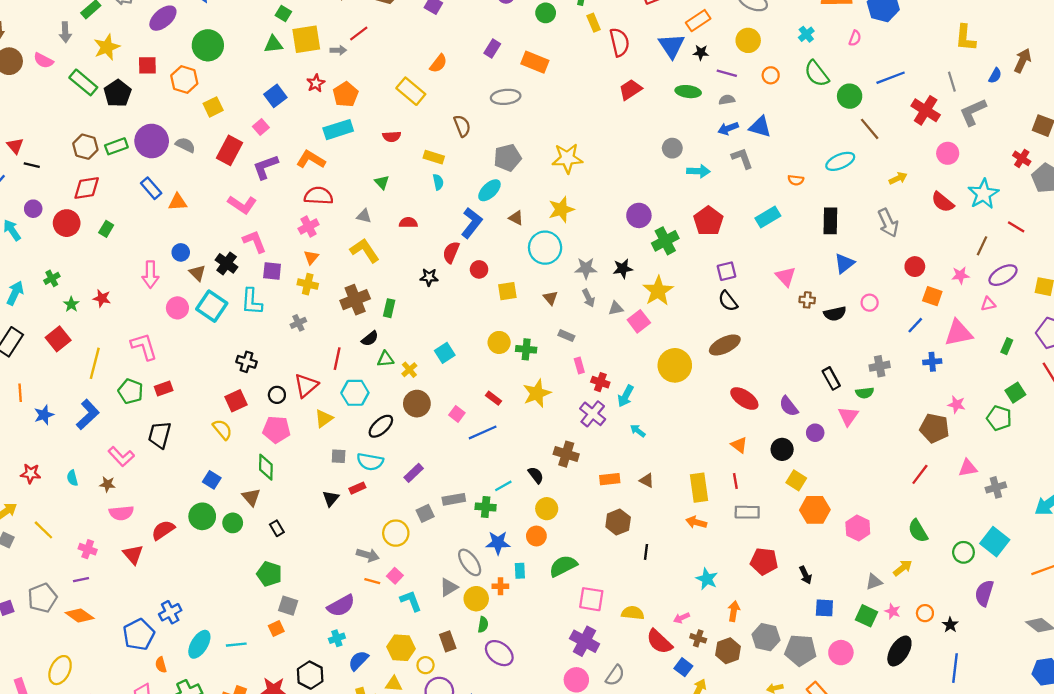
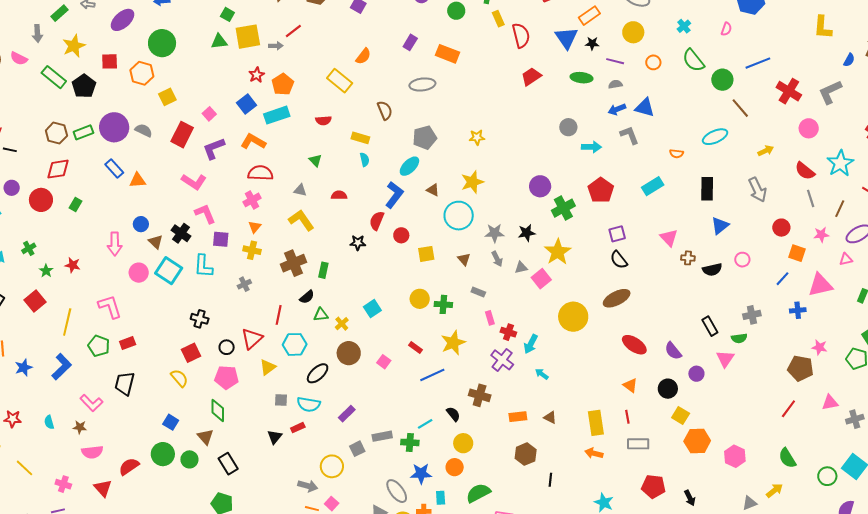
gray line: (952, 82) -> (811, 198), moved
blue square: (275, 96) -> (246, 104), moved
yellow star: (567, 158) -> (477, 137), size x0.6
blue line: (483, 432) -> (432, 375), moved
black rectangle: (277, 528) -> (228, 464), size x1.5

